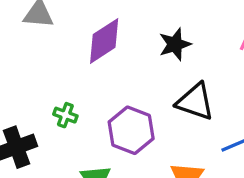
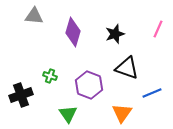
purple diamond: (104, 41) -> (73, 32), turned -40

